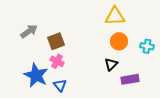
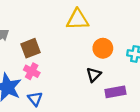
yellow triangle: (115, 16) -> (78, 20), moved

